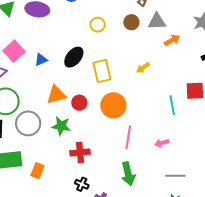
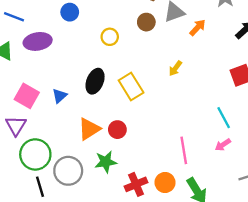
orange circle: (113, 105) -> (165, 182), moved, size x0.7
cyan line: (172, 105) -> (224, 118), moved

